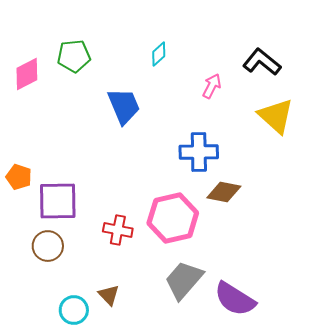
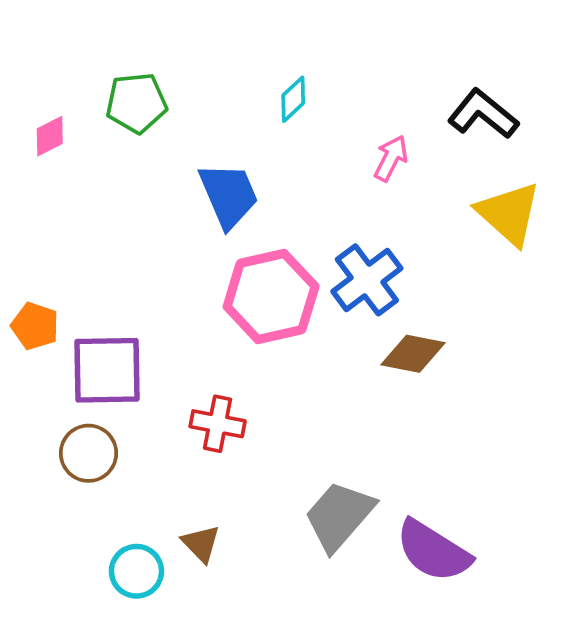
pink diamond: (27, 74) -> (50, 136), size x0.7
blue cross: (199, 152) -> (367, 280), turned -36
pink hexagon: (173, 218) -> (271, 297), moved

